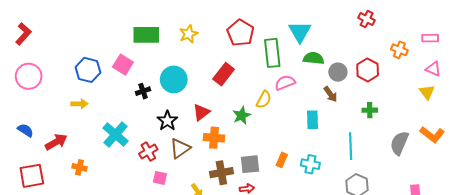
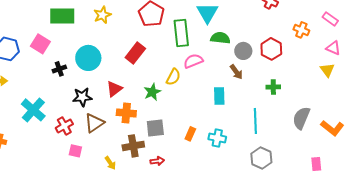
pink rectangle: (430, 38) -> (330, 19), turned 35
black star: (167, 121) -> (82, 97), turned 30
orange L-shape: (432, 135) -> (332, 128), moved
gray square: (250, 164) -> (155, 128), moved

